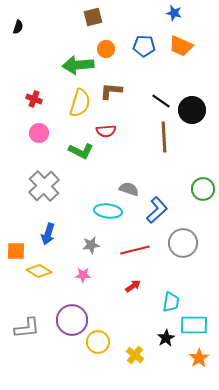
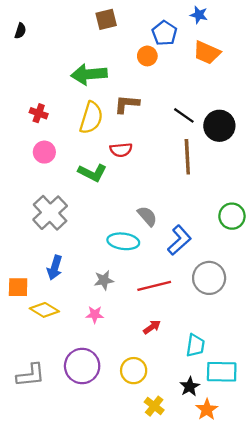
blue pentagon: (144, 46) -> (164, 33), moved, turned 30
orange circle: (106, 49) -> (147, 56), moved
gray semicircle: (129, 189) -> (147, 216), turned 30
yellow circle: (98, 342) -> (134, 371), moved
orange star: (199, 358) -> (207, 409), moved

